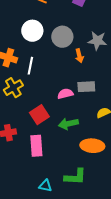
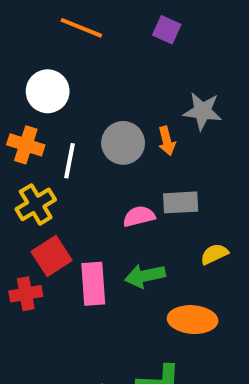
white circle: (32, 31) -> (48, 91), moved
gray circle: (62, 37) -> (123, 143), moved
red square: (39, 115) -> (52, 256), moved
pink rectangle: (36, 146) -> (93, 284), moved

